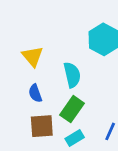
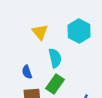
yellow triangle: (33, 56) -> (40, 32), moved

